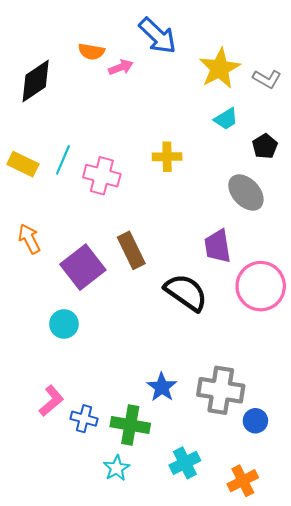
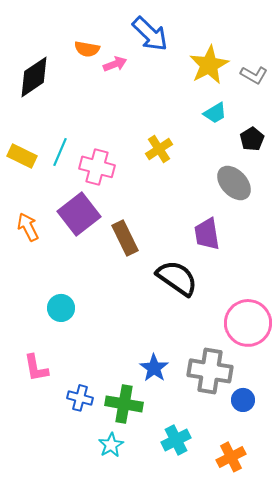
yellow cross: (167, 157) -> (159, 149), turned -32
purple square: (83, 267) -> (79, 214), moved
pink circle: (261, 286) -> (248, 323), moved
pink L-shape: (51, 401) -> (36, 368), moved, turned 120

